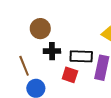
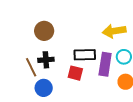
black cross: (52, 51) -> (46, 60), moved

